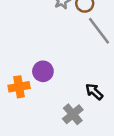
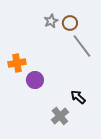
orange cross: (19, 87) -> (17, 63), moved

